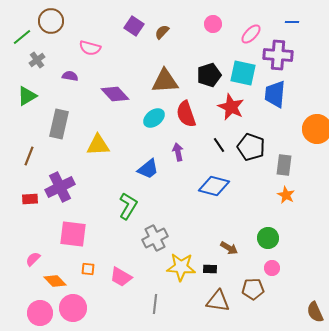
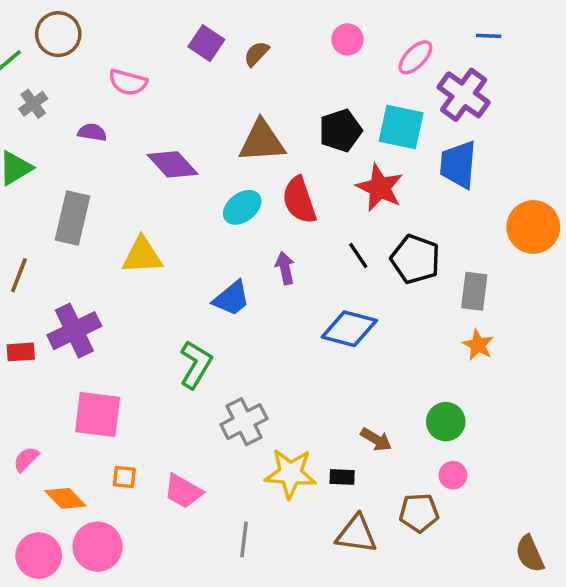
purple cross: (278, 55) -> (464, 95), turned 32

